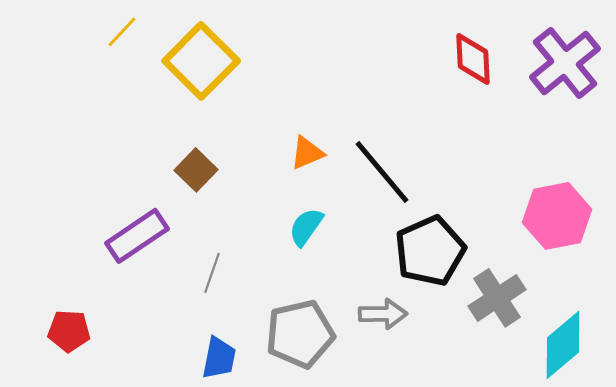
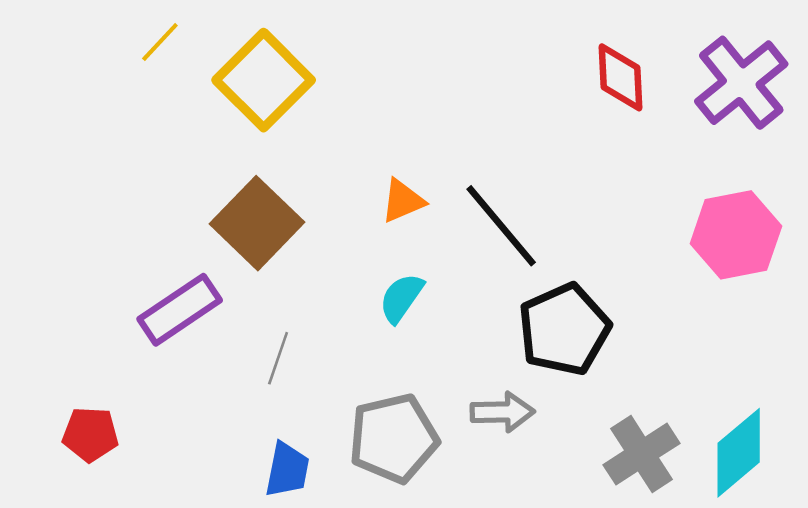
brown square: (196, 170) -> (257, 223), size x1.6
pink hexagon: (557, 216) -> (736, 235), moved
gray cross: (497, 298) -> (642, 454), moved

